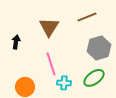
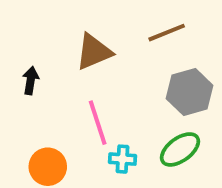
brown triangle: (49, 27) -> (94, 52), turned 35

